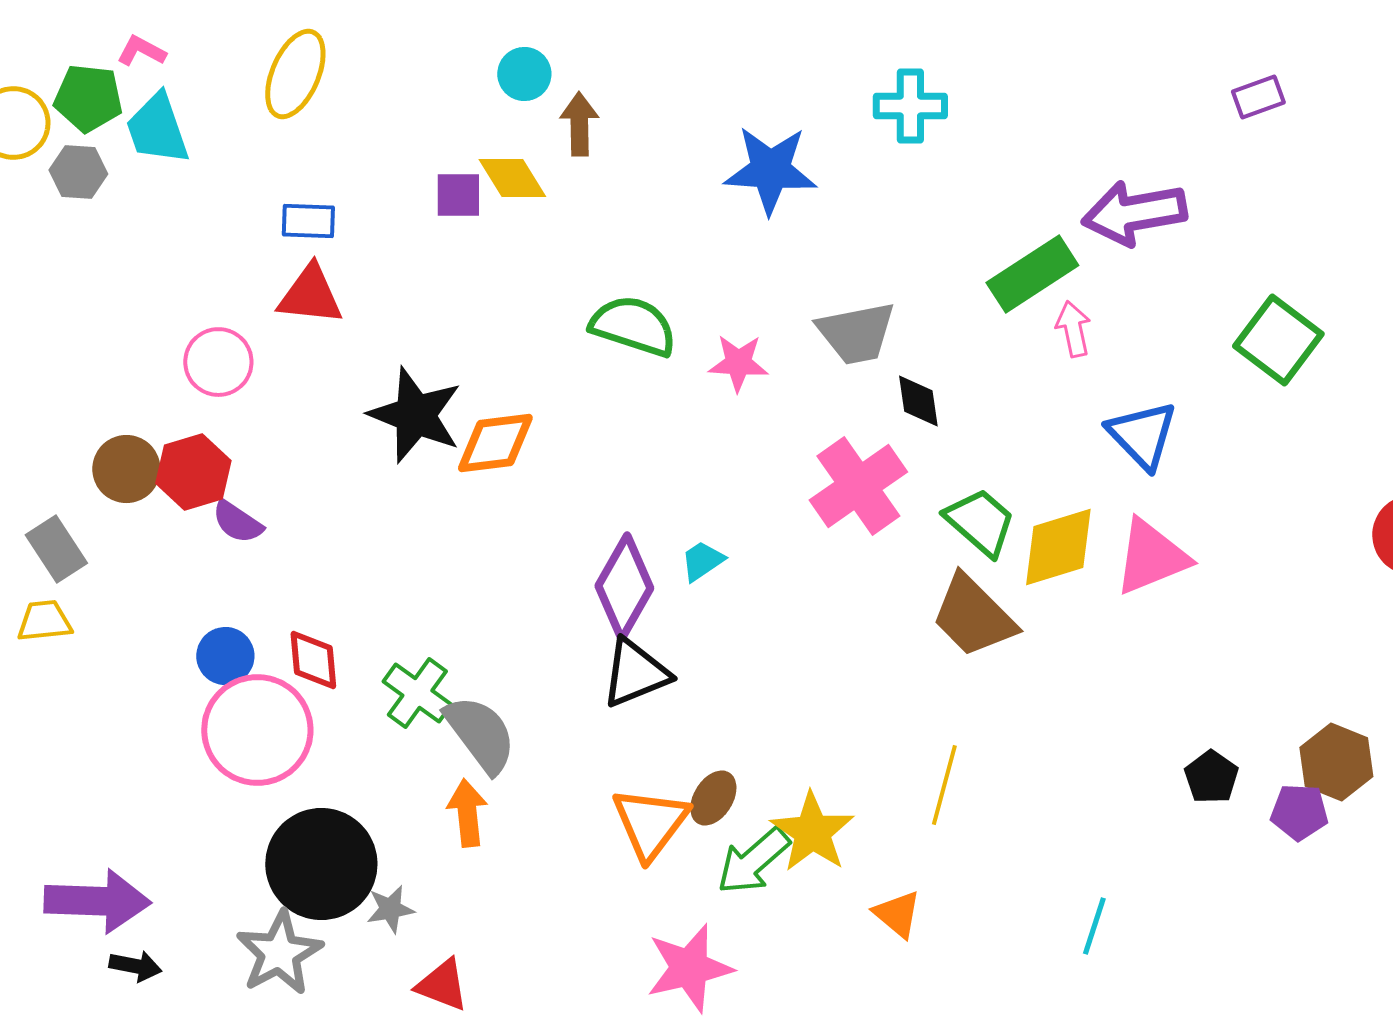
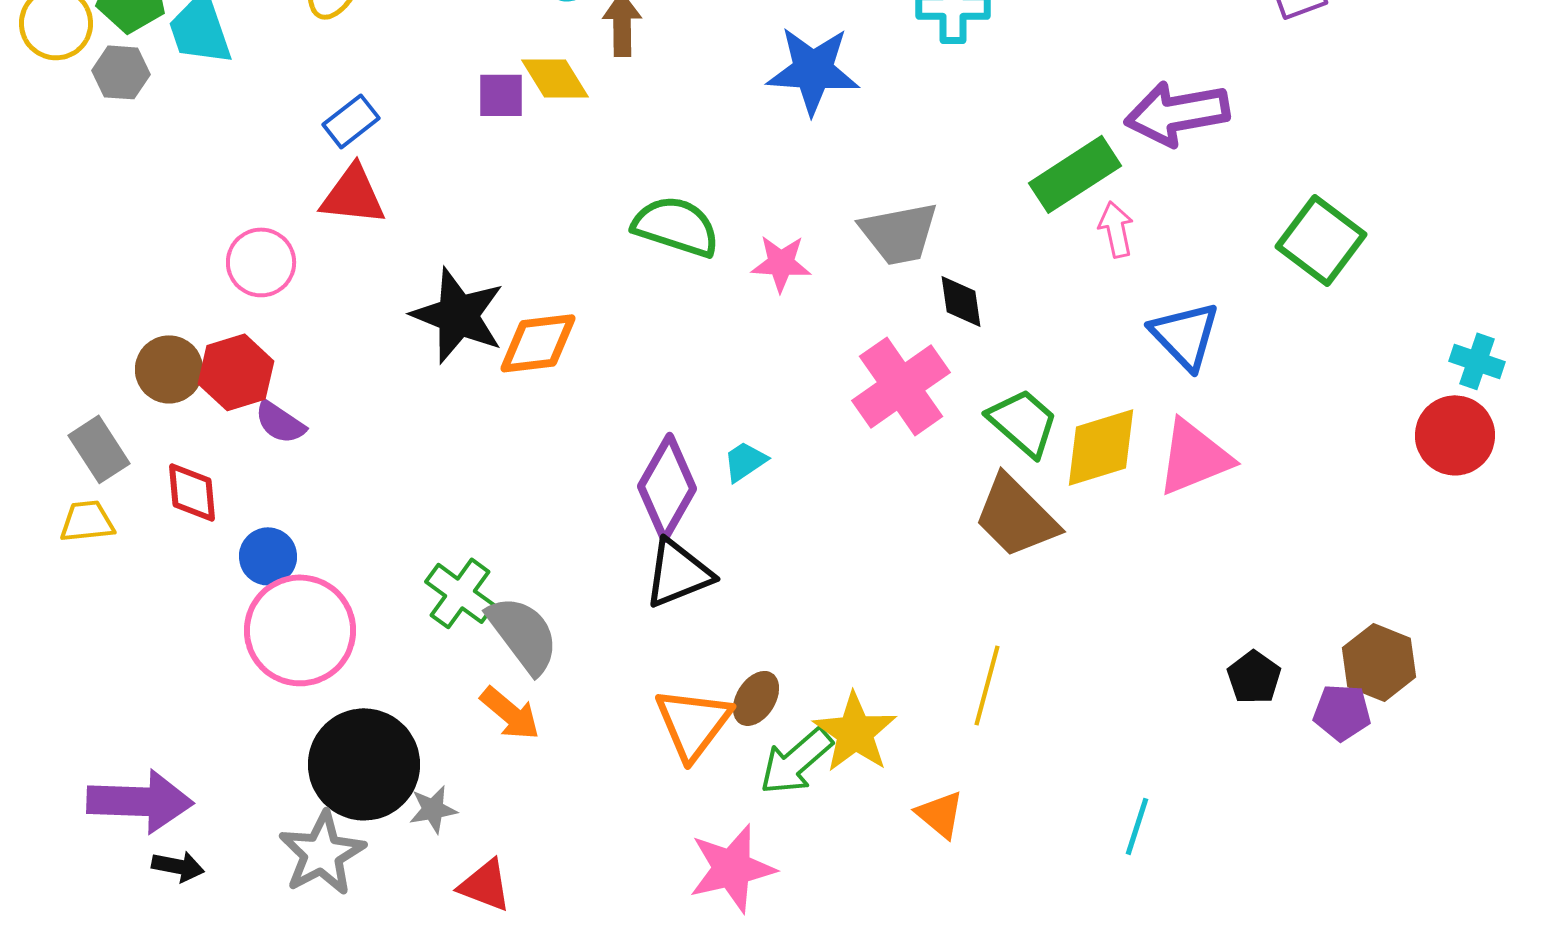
blue rectangle: (308, 221) -> (351, 121), turned -40
red diamond: (313, 660) -> (192, 492), moved
orange arrow: (467, 813) -> (510, 713), turned 136

